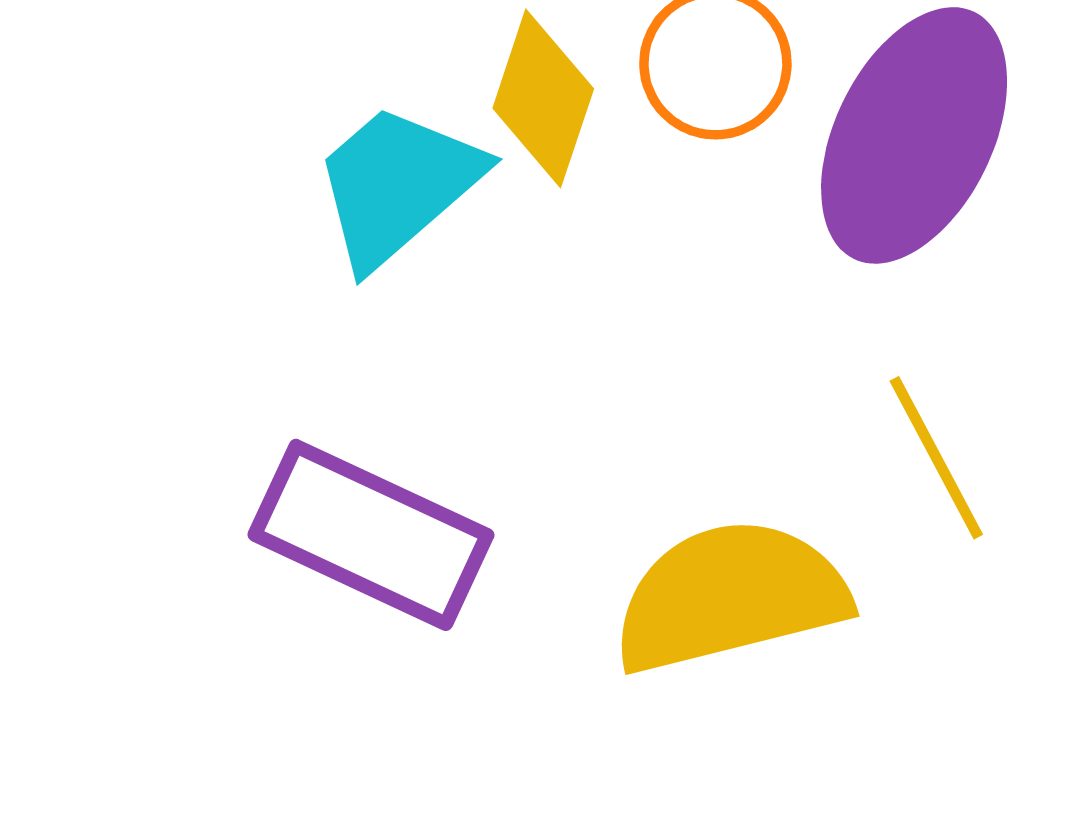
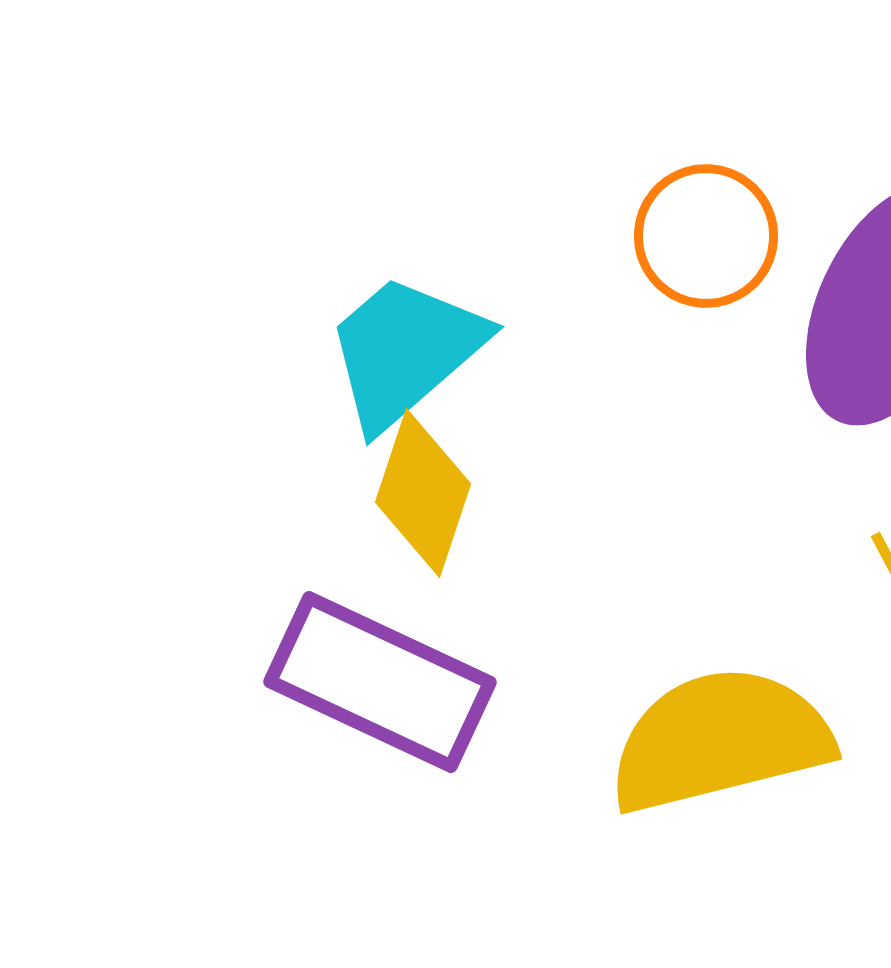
yellow diamond: (543, 98) -> (423, 493), moved

